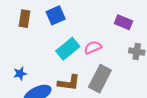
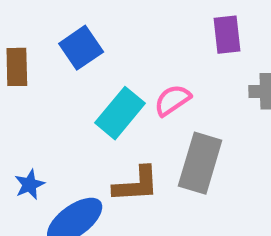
purple rectangle: (123, 22) -> (227, 35), turned 72

